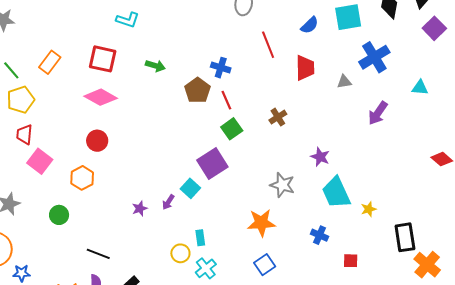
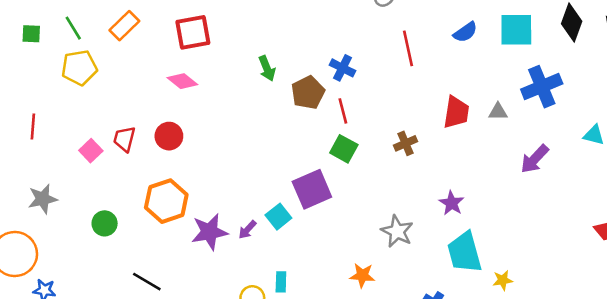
red square: (103, 59) -> (193, 32), turned -32
green arrow: (155, 66) -> (267, 68), moved, turned 42
red trapezoid: (305, 68) -> (456, 112), moved
pink diamond: (101, 97) -> (182, 81), size x0.7
green square: (232, 129) -> (344, 149), turned -35
red trapezoid: (24, 134) -> (124, 139), moved
pink square: (40, 161) -> (91, 151), size x0.7
orange hexagon: (82, 178) -> (166, 201), moved, size x1.4
purple star: (140, 208) -> (209, 232), size x1.8
orange star: (261, 223) -> (362, 275), size x0.7

